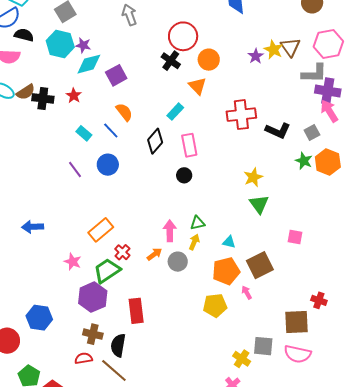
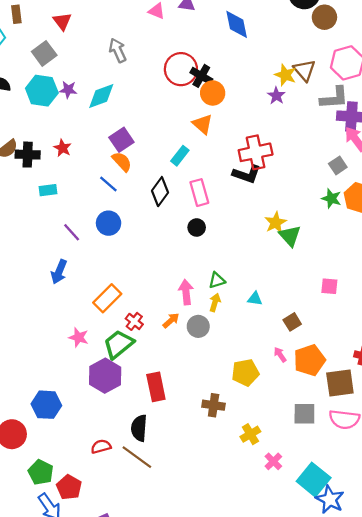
purple star: (256, 56) -> (276, 96), moved
black cross: (171, 61) -> (201, 76), moved
cyan diamond: (89, 64) -> (101, 96), moved
purple square: (116, 75) -> (121, 140), moved
black L-shape: (278, 131) -> (247, 174), moved
cyan rectangle: (84, 133) -> (48, 190), moved, turned -42
green triangle: (259, 204) -> (290, 236), moved
blue arrow: (33, 227) -> (59, 272), moved, turned -60
brown square: (260, 265) -> (292, 322), size x0.6
orange pentagon: (226, 271) -> (310, 360), moved
brown cross: (93, 334) -> (214, 405), moved
yellow cross: (242, 359) -> (250, 434), moved, turned 30

